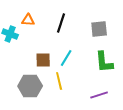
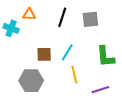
gray square: (99, 29) -> (90, 19), moved
yellow line: (59, 81) -> (74, 75), moved

